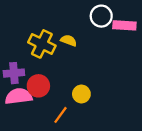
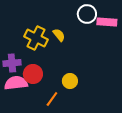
yellow semicircle: (69, 40) -> (59, 35), turned 32

